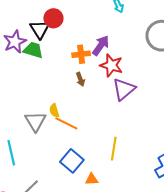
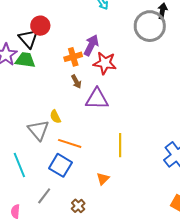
purple triangle: (124, 89) -> (97, 99), moved, turned 50
orange line: (66, 123) -> (70, 143), moved
blue square: (72, 161) -> (61, 165), moved
orange triangle: (92, 179) -> (103, 179), turned -32

